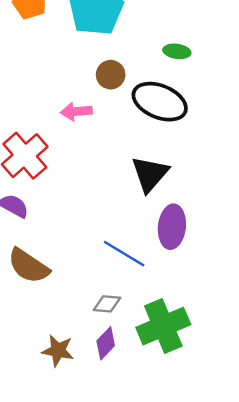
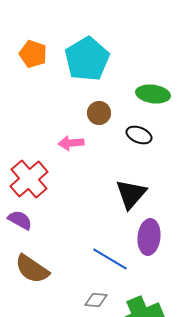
green ellipse: (177, 51) -> (153, 94), size x1.5
black ellipse: (160, 102) -> (139, 135), size x0.6

